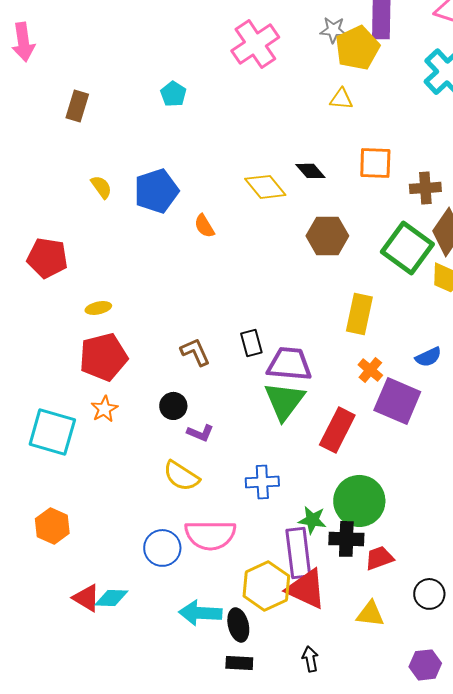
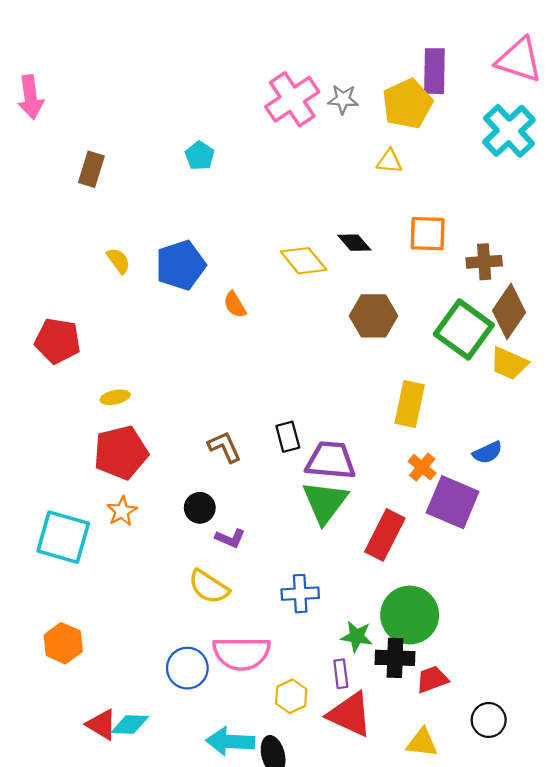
gray star: (333, 30) -> (343, 99), moved
purple rectangle: (298, 553) -> (341, 674), size x0.5
yellow hexagon: (266, 586) -> (291, 696), moved, size x0.6

